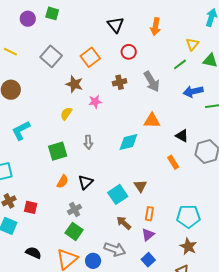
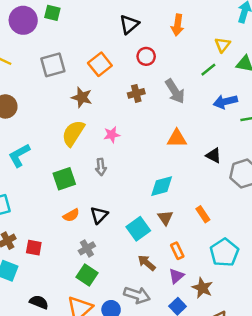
purple circle: (28, 19) -> (23, 20), size x1.5
black triangle: (116, 25) -> (129, 24), turned 30
gray square: (51, 56) -> (53, 65), turned 35
pink star: (95, 102) -> (112, 135), moved
yellow semicircle: (66, 114) -> (73, 133), size x1.6
cyan diamond: (128, 142) -> (162, 186), moved
orange rectangle: (173, 162) -> (203, 214), moved
orange semicircle: (62, 182) -> (71, 215), turned 32
orange rectangle: (149, 214) -> (177, 251), turned -32
cyan pentagon: (188, 216) -> (224, 253), turned -30
brown star: (188, 246) -> (202, 288), moved

